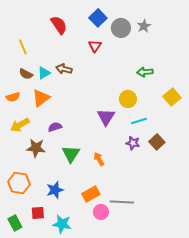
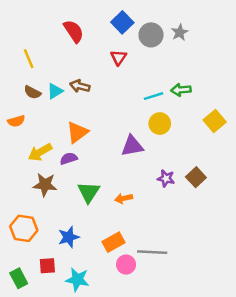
orange triangle: (41, 98) -> (77, 132), moved
purple triangle: (106, 117) -> (132, 146), turned 48
cyan line: (139, 121) -> (153, 96), moved
yellow arrow: (20, 125) -> (40, 152), moved
orange arrow: (99, 159) -> (124, 198), turned -72

